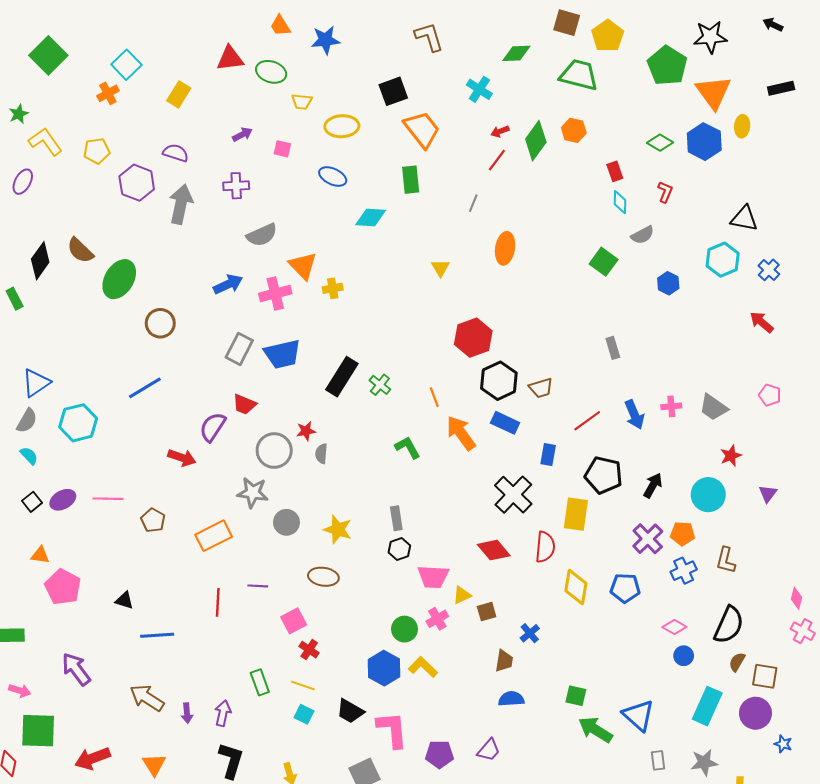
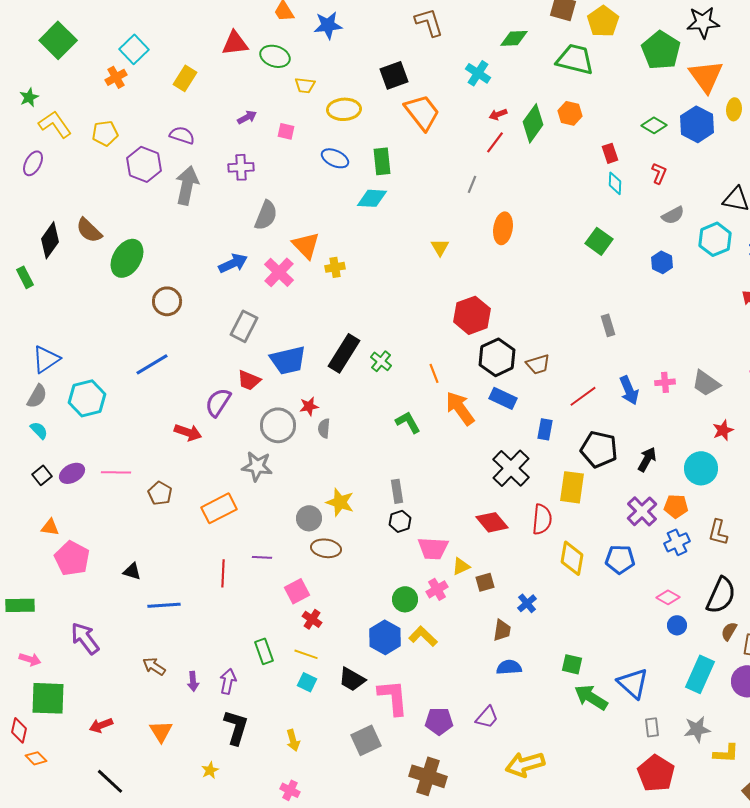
green rectangle: (411, 180) -> (382, 161), moved
gray semicircle: (262, 235) -> (266, 215), turned -44
gray semicircle: (643, 235) -> (673, 215), moved
pink cross: (275, 293) -> (279, 272), turned -32
blue trapezoid: (282, 354) -> (288, 360), moved
gray circle: (286, 522) -> (309, 518), moved
brown arrow: (147, 698) -> (154, 666), size x0.7
red arrow: (93, 758) -> (101, 725), size x0.7

